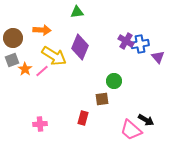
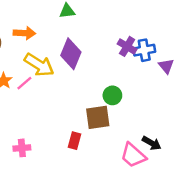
brown square: (102, 99) -> (98, 117), size x1.5

